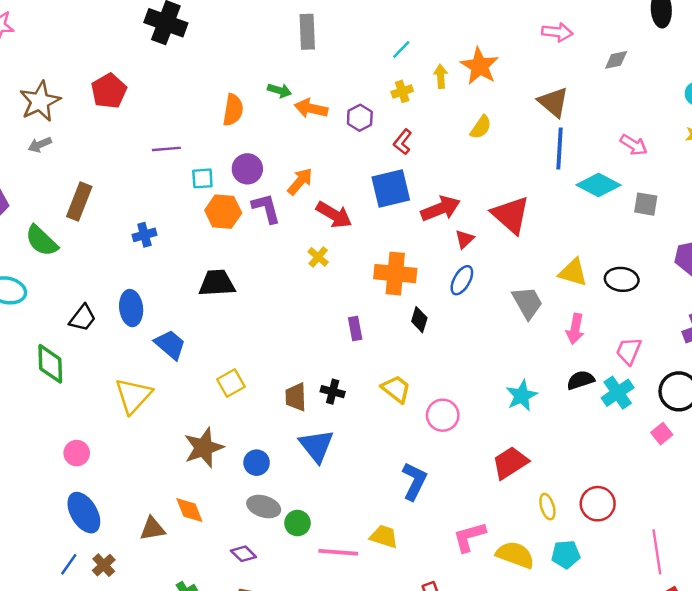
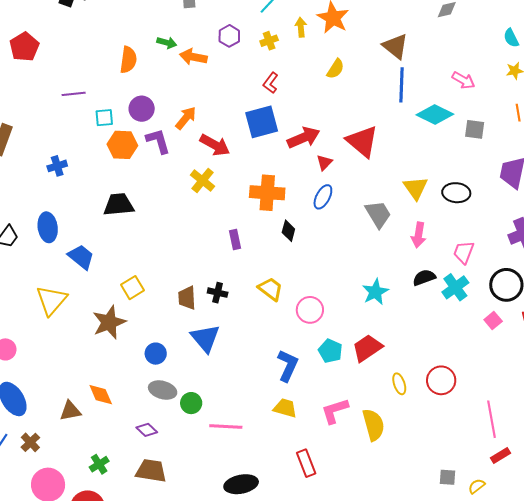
purple hexagon: (360, 118) -> (229, 36), moved
yellow cross: (318, 257) -> (203, 181), size x1.4
yellow triangle: (573, 272) -> (416, 188), turned 40
brown star: (204, 448) -> (109, 322), moved
yellow trapezoid: (384, 537) -> (285, 408), moved
cyan pentagon: (566, 554) -> (330, 351), moved, turned 30
yellow semicircle: (515, 555) -> (373, 425), turned 56

